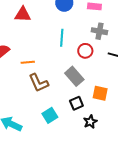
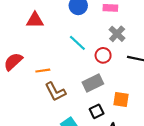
gray cross: (99, 31) -> (117, 34), turned 35
cyan line: (62, 38) -> (77, 43), turned -48
gray rectangle: (74, 76) -> (93, 83), turned -72

